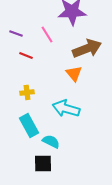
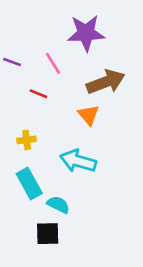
red line: (26, 55) -> (38, 94), moved

